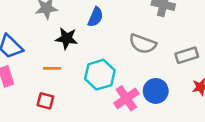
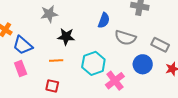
blue semicircle: (96, 17) -> (104, 20), moved
gray rectangle: (187, 55) -> (160, 45), turned 48
blue circle: (156, 91) -> (143, 64), moved

